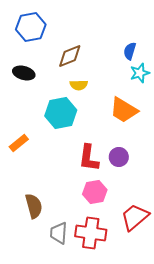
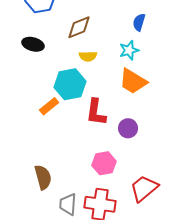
cyan star: (140, 73) -> (129, 50), moved
orange rectangle: (19, 143) -> (49, 106), moved
red L-shape: (89, 158) -> (96, 112), moved

